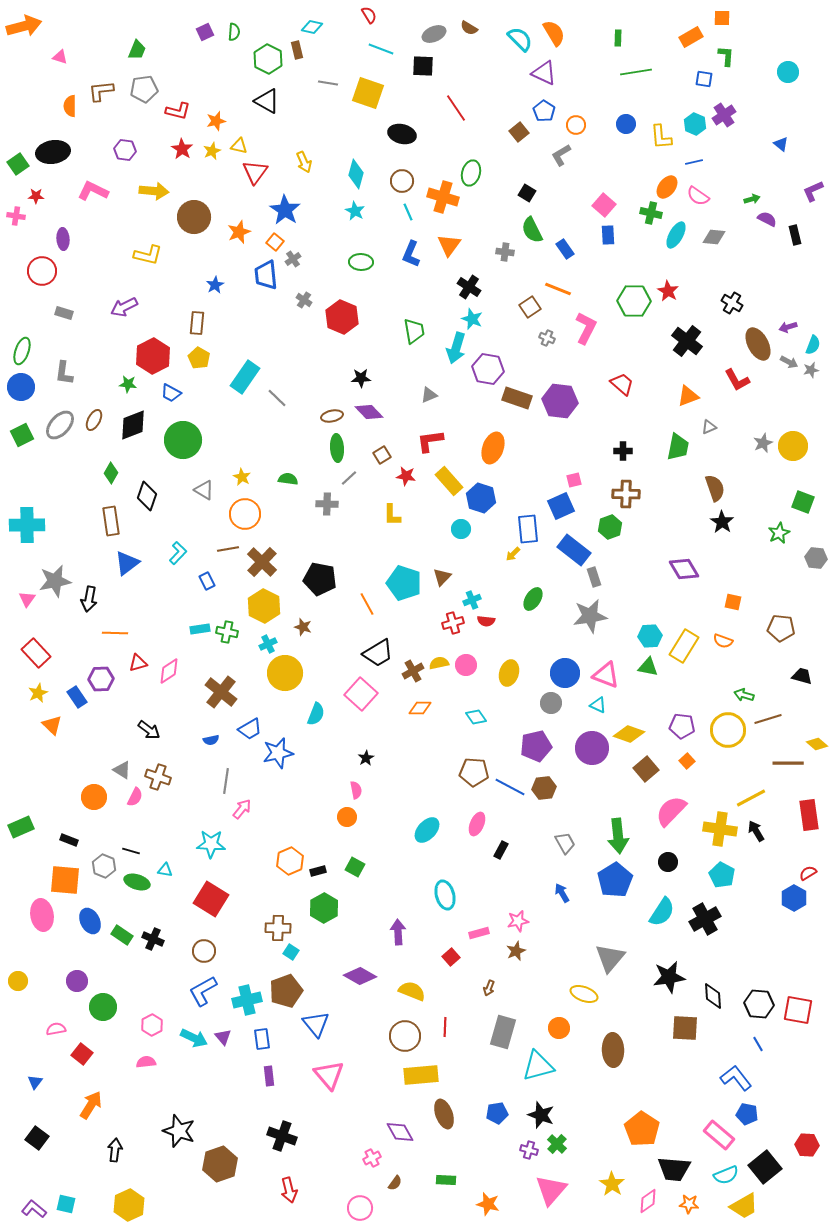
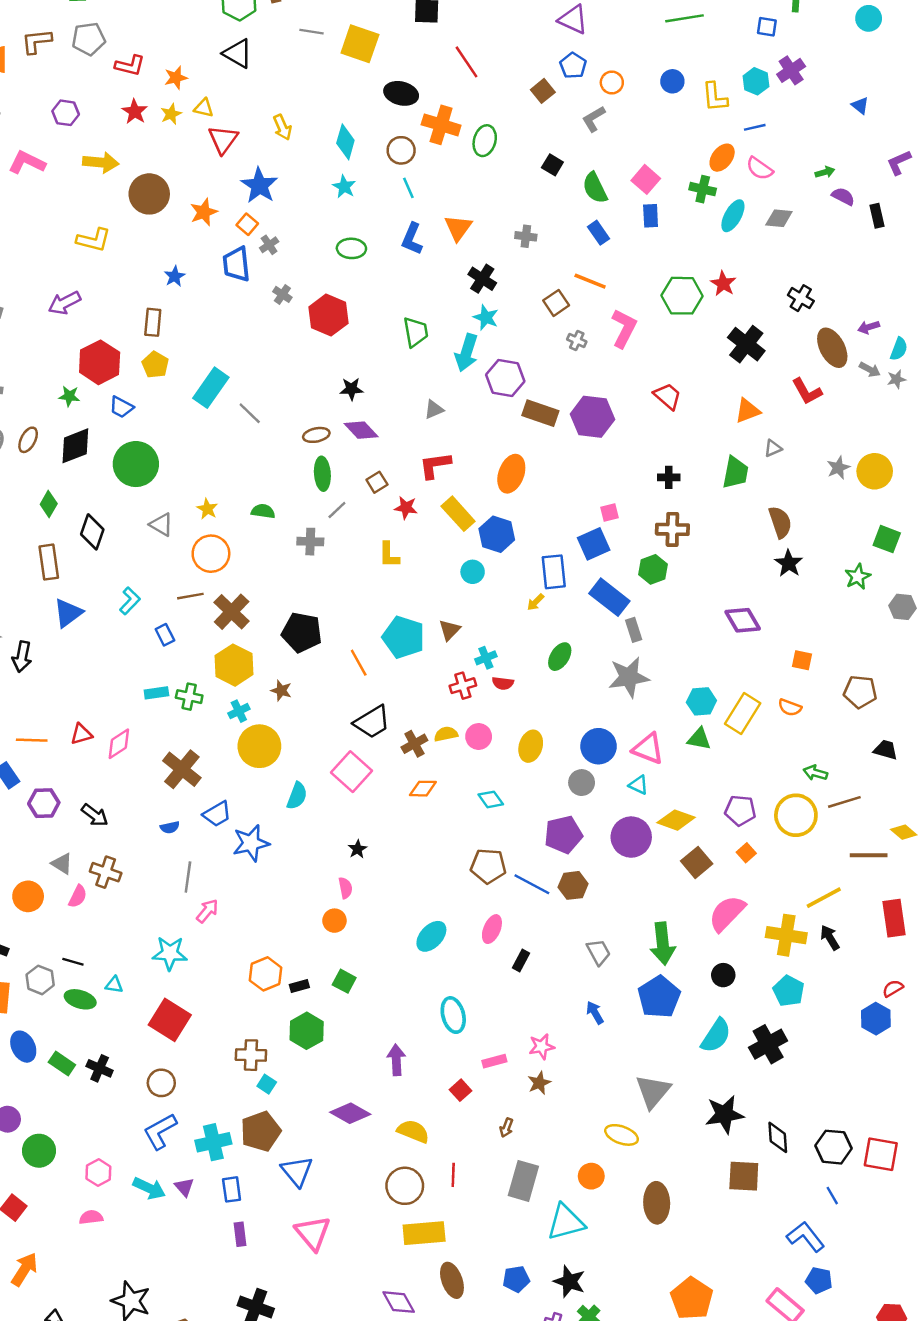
orange cross: (443, 197) -> (441, 125), moved
green semicircle: (532, 230) -> (595, 188), moved
orange line: (115, 633) -> (32, 740), moved
purple hexagon: (101, 679) -> (44, 803), moved

